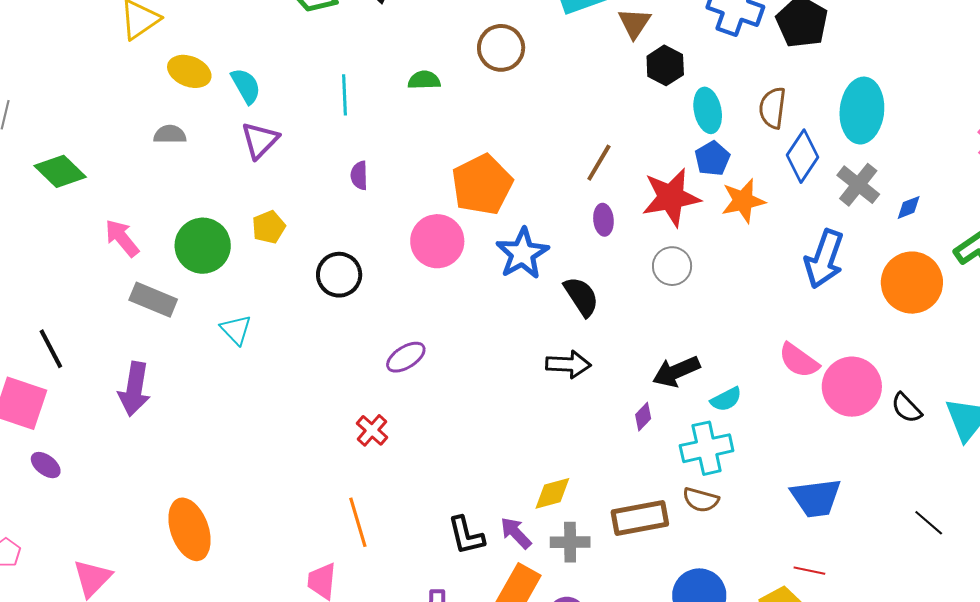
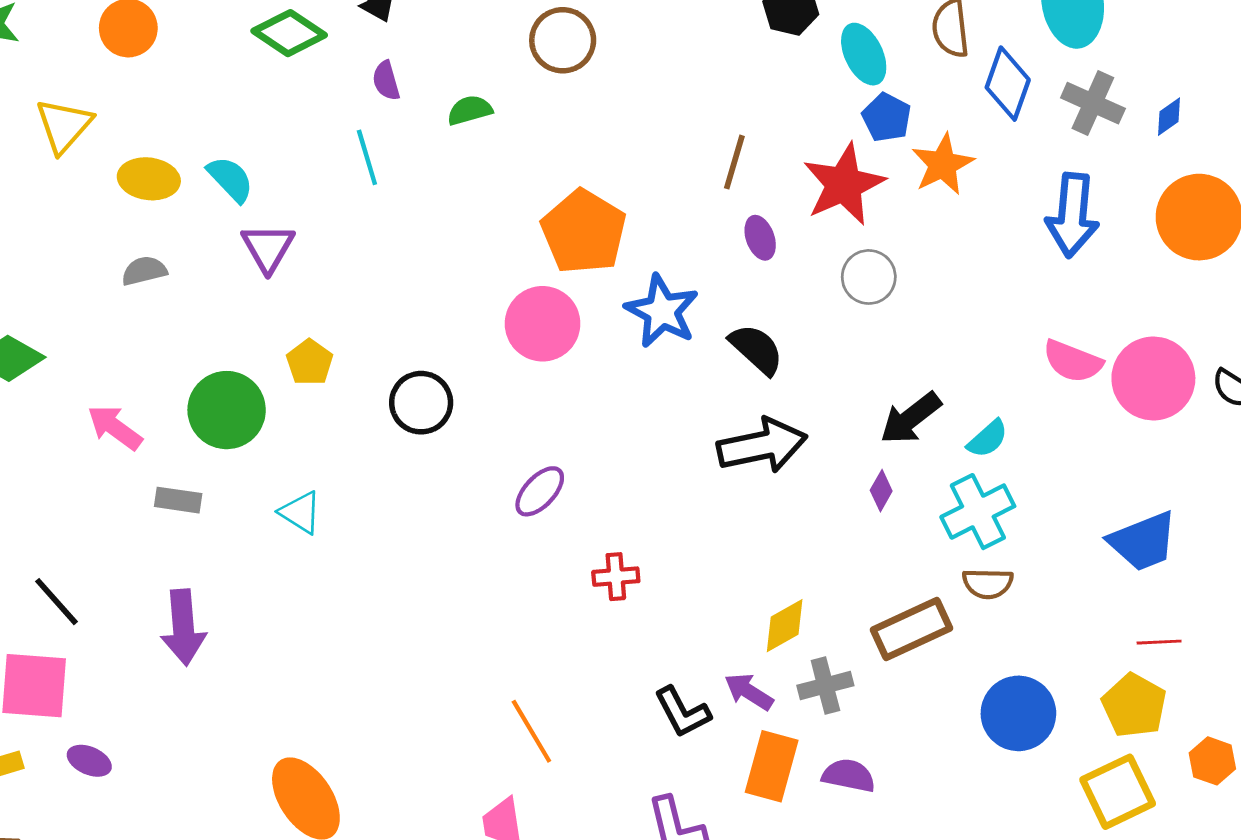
purple semicircle: (359, 175) -> (386, 81), moved
gray rectangle: (153, 300) -> (178, 500), size x0.7
black arrow: (568, 364) -> (762, 446), size x1.4
red cross: (372, 430) -> (616, 577), moved, turned -32

